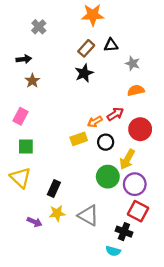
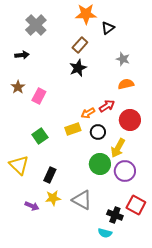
gray cross: (39, 27) -> (36, 25), size x1.5
black triangle: (111, 45) -> (108, 28), moved, turned -32
brown star: (32, 81) -> (18, 87), moved
pink rectangle: (20, 116) -> (39, 96), moved
green square: (26, 146) -> (40, 136), moved, turned -35
red square: (138, 211) -> (136, 205), moved

